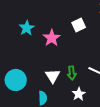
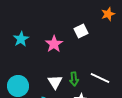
cyan star: (27, 28) -> (21, 39), moved

